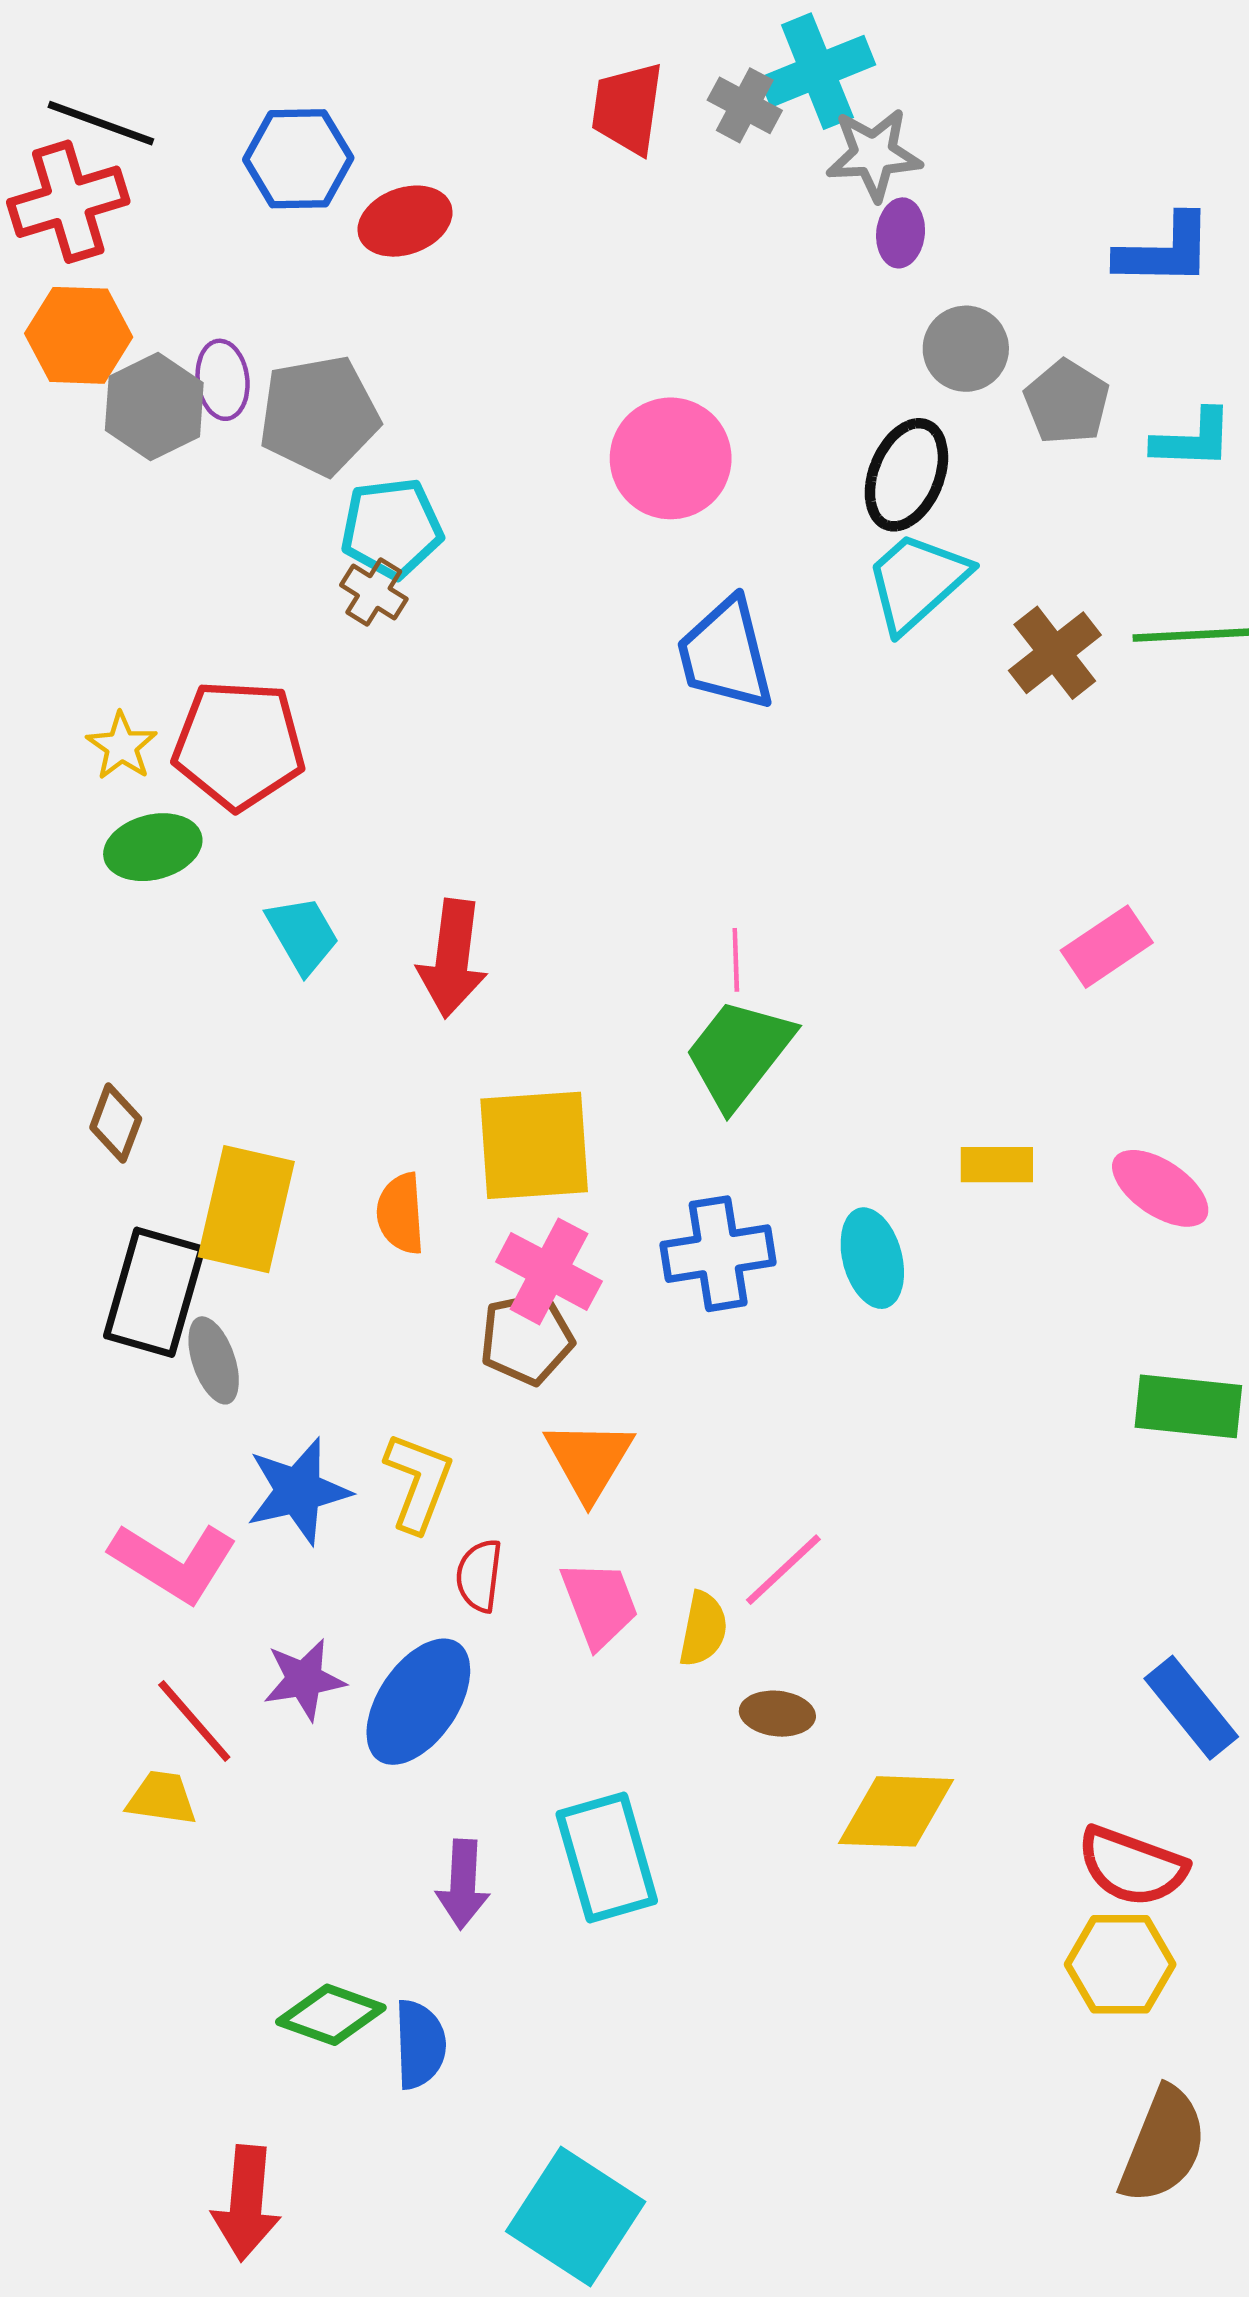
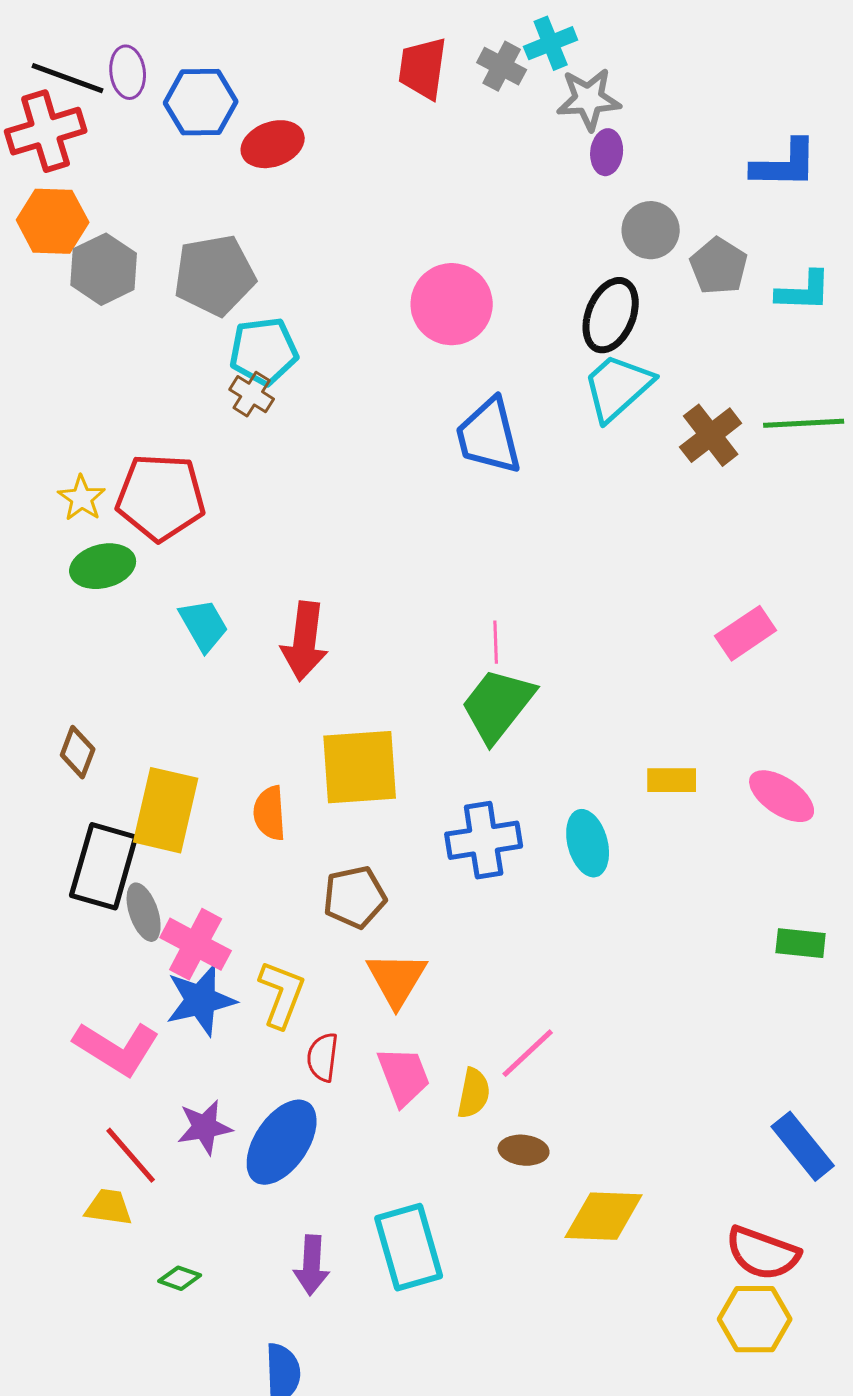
cyan cross: (817, 71) -> (551, 43), size x0.7
purple ellipse: (223, 380) -> (128, 72), moved
pink cross: (549, 1271) -> (196, 944), moved
green rectangle: (1188, 1406) -> (801, 943), size x0.7
green diamond: (331, 2015) -> (180, 1278), moved, size x0.6

